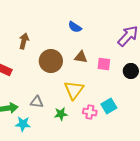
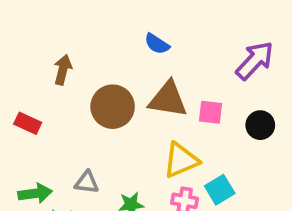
brown triangle: (81, 57) -> (168, 99), size x1.6
yellow triangle: (74, 90) -> (181, 160), moved, turned 30

